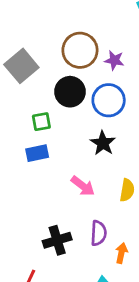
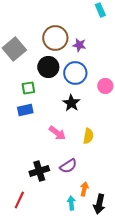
purple semicircle: (99, 233) -> (68, 166), turned 54
orange arrow: (121, 253) -> (84, 189), moved

